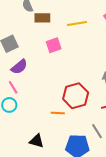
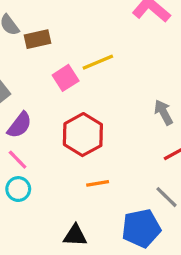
yellow line: (77, 23) -> (98, 62), moved
red hexagon: (76, 96) -> (83, 135), moved

